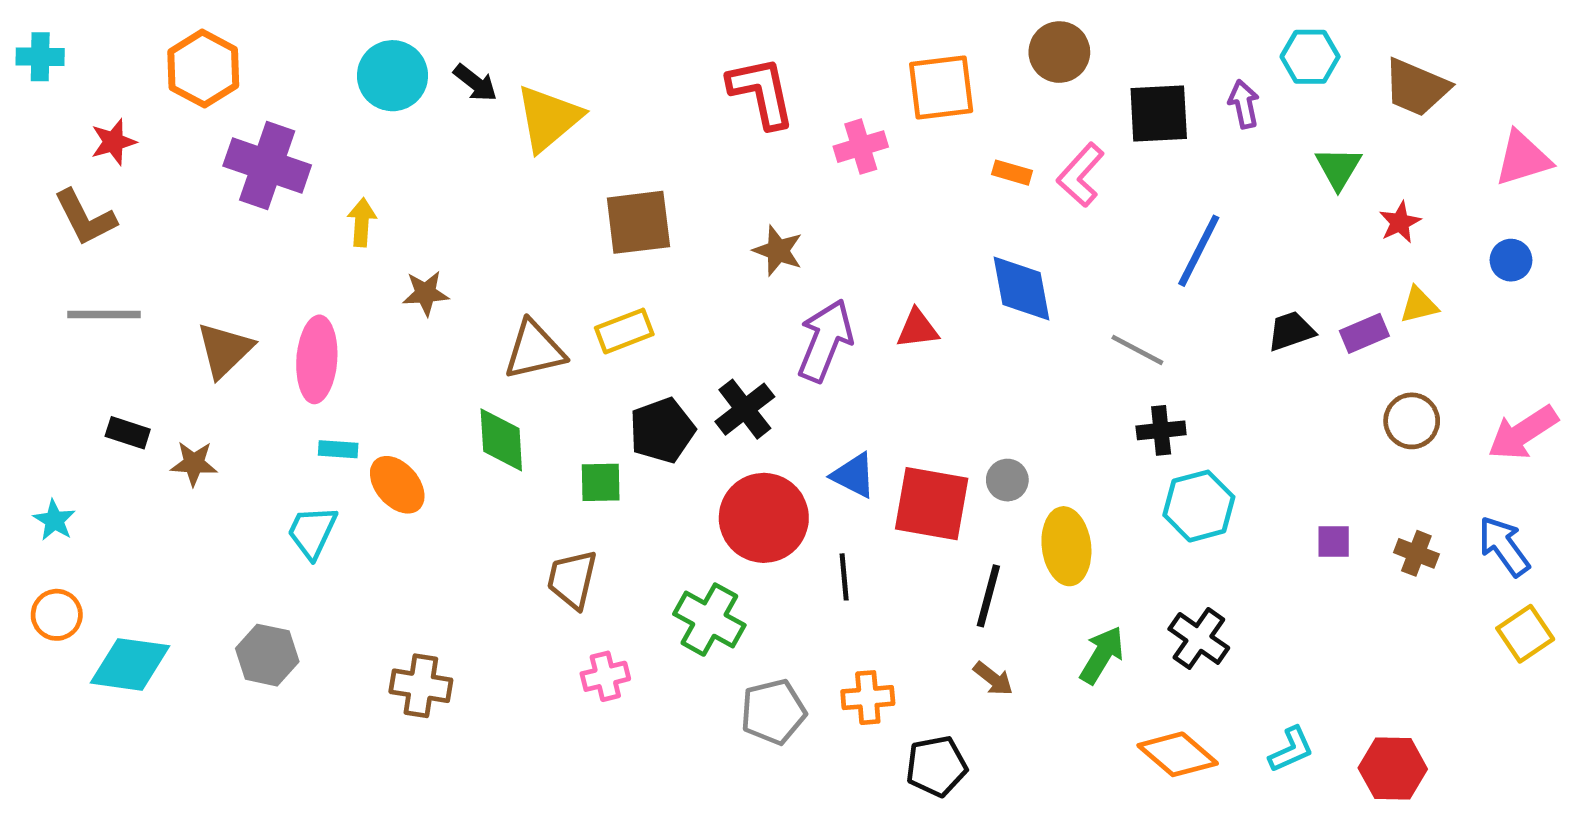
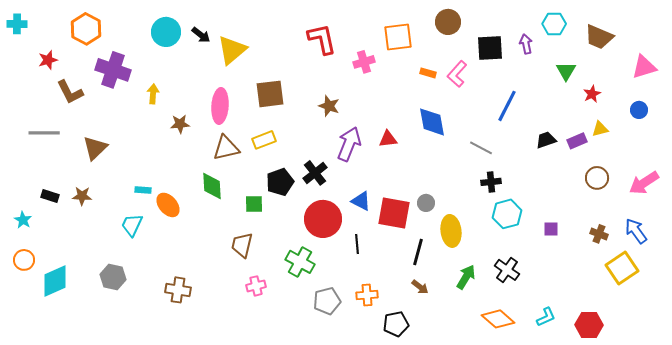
brown L-shape: (85, 218) -> (70, 92), moved
pink ellipse: (317, 359) -> (220, 106), moved
black rectangle: (128, 433) -> (50, 196), moved
purple square: (1334, 542) -> (551, 229), moved
yellow square: (1525, 634) -> (622, 268), moved, size x1.4
cyan diamond: (130, 664) -> (55, 281), turned -32

